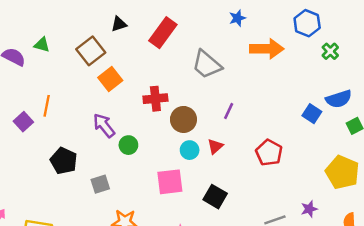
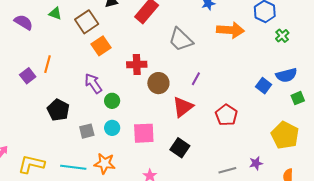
green triangle: (42, 45) -> (55, 14), moved
red triangle: (215, 146) -> (183, 107), size x1.6
cyan circle: (190, 150) -> (112, 128), moved

